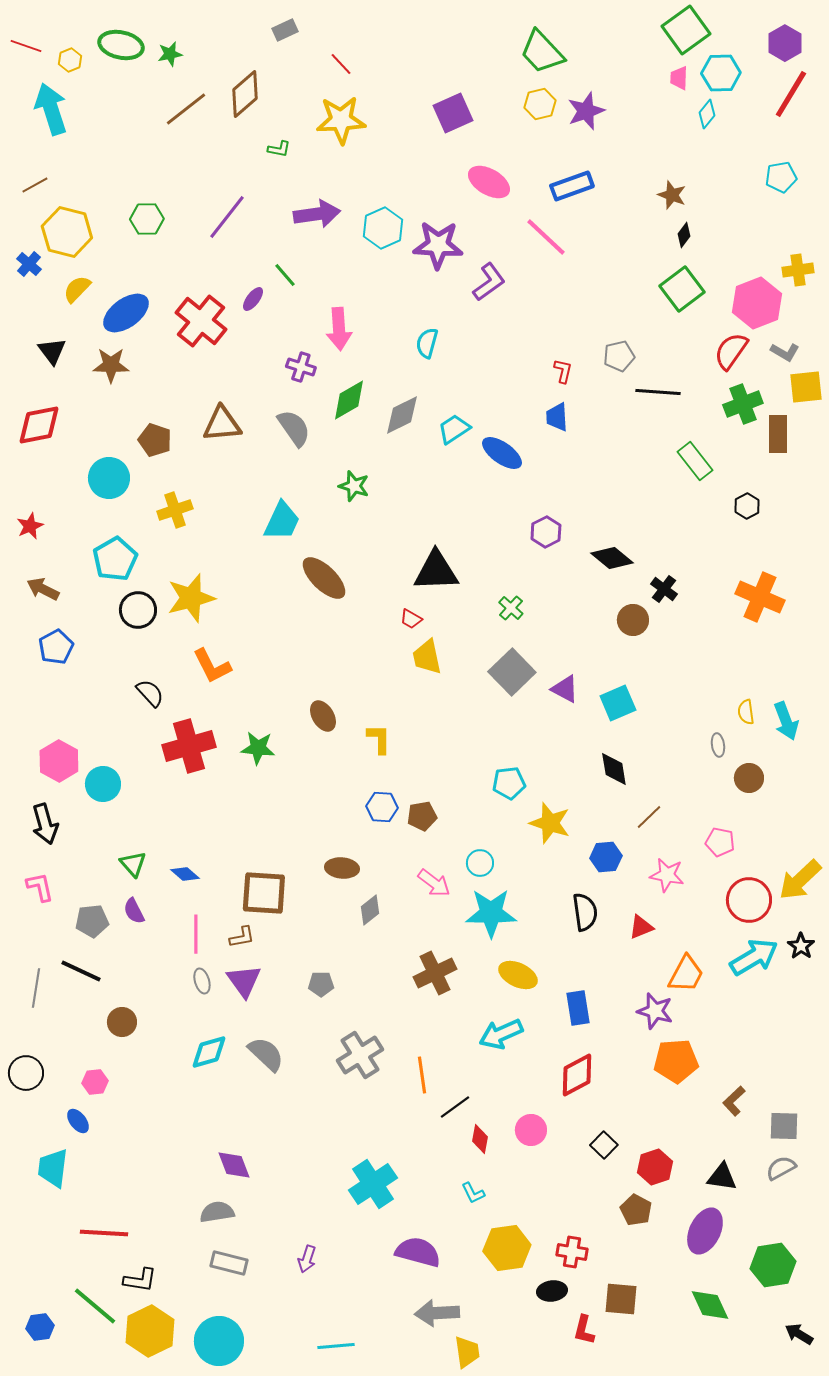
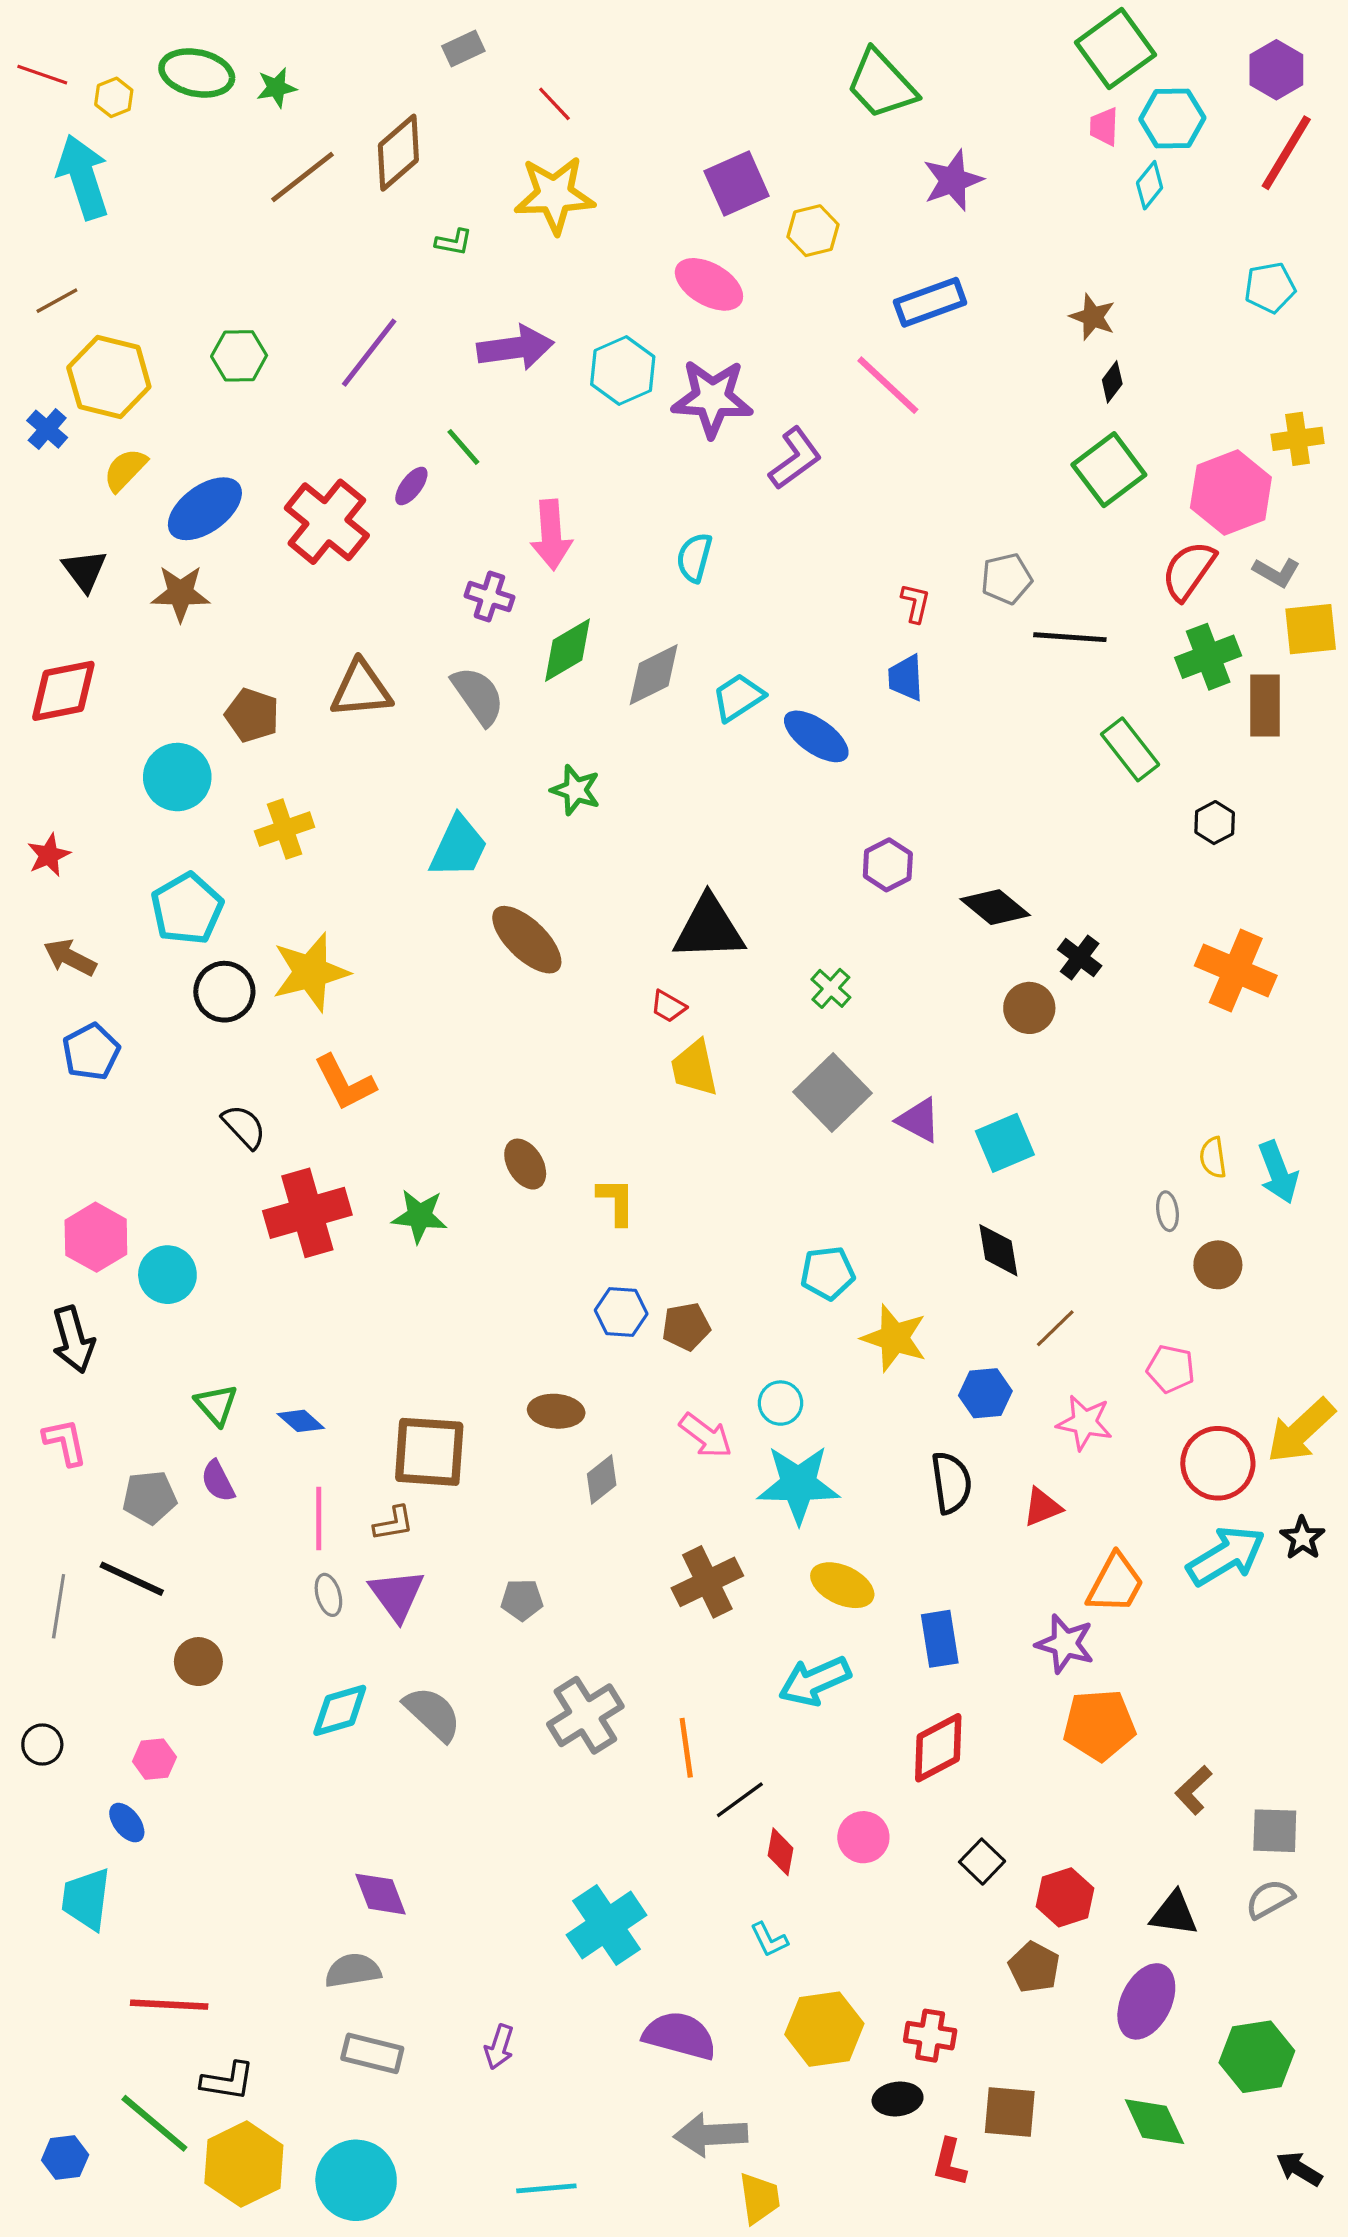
yellow hexagon: (540, 104) -> (813, 231), moved
pink ellipse: (489, 182) -> (709, 284), moved
black circle: (26, 1073) -> (42, 1745), size x0.7

